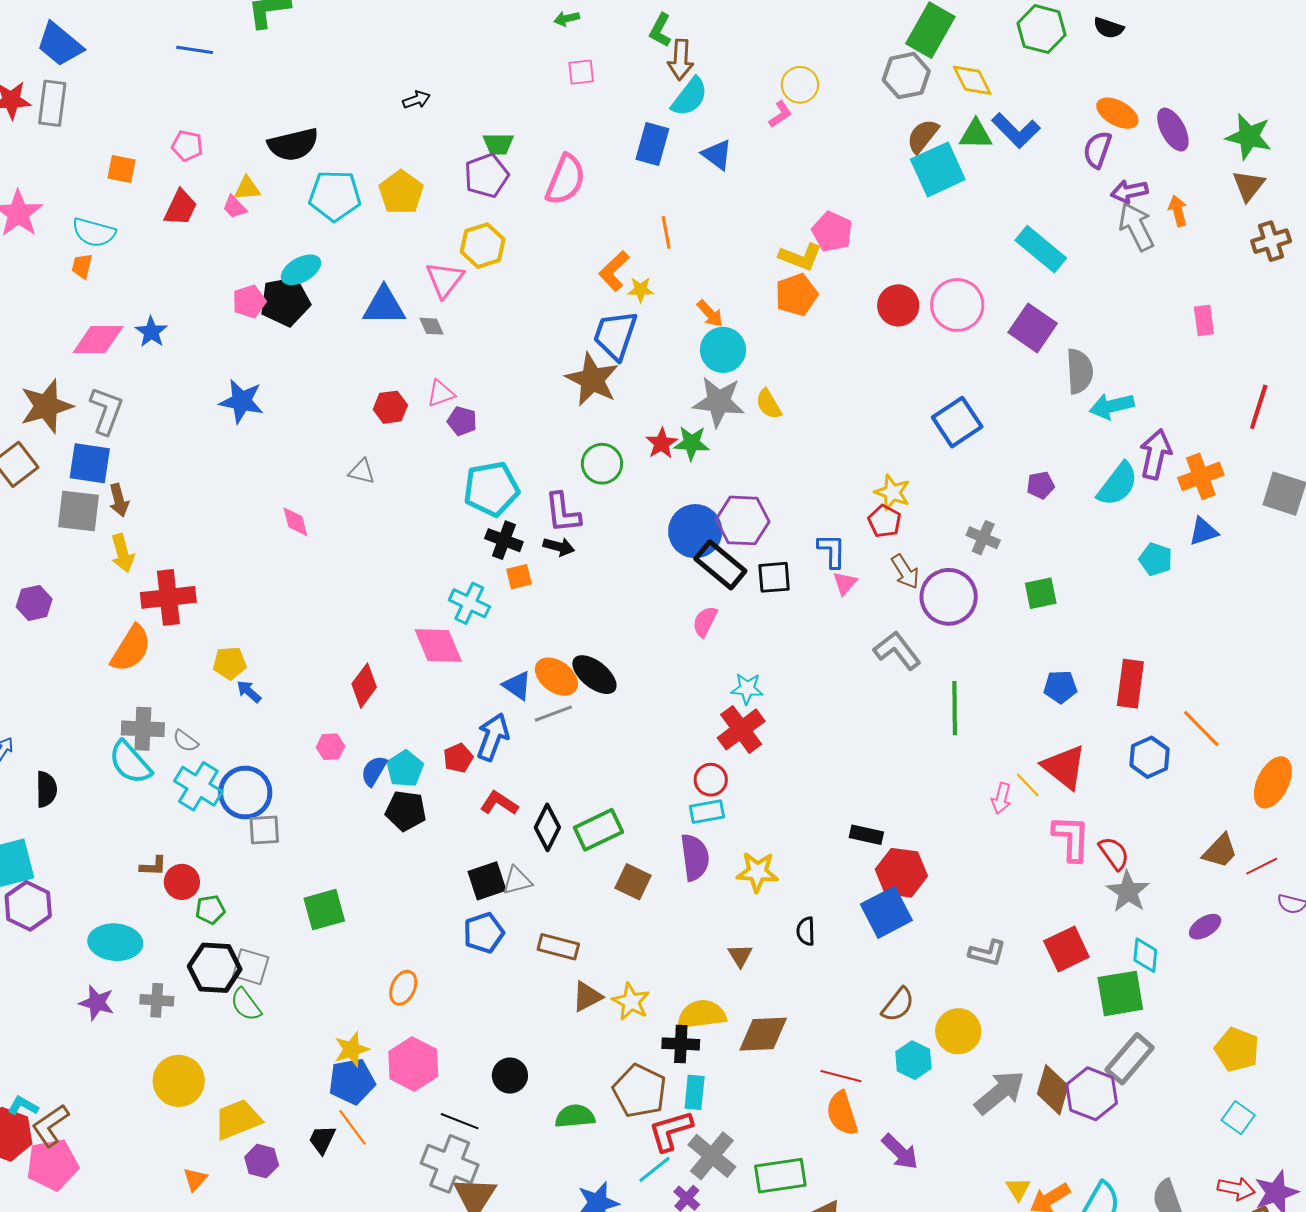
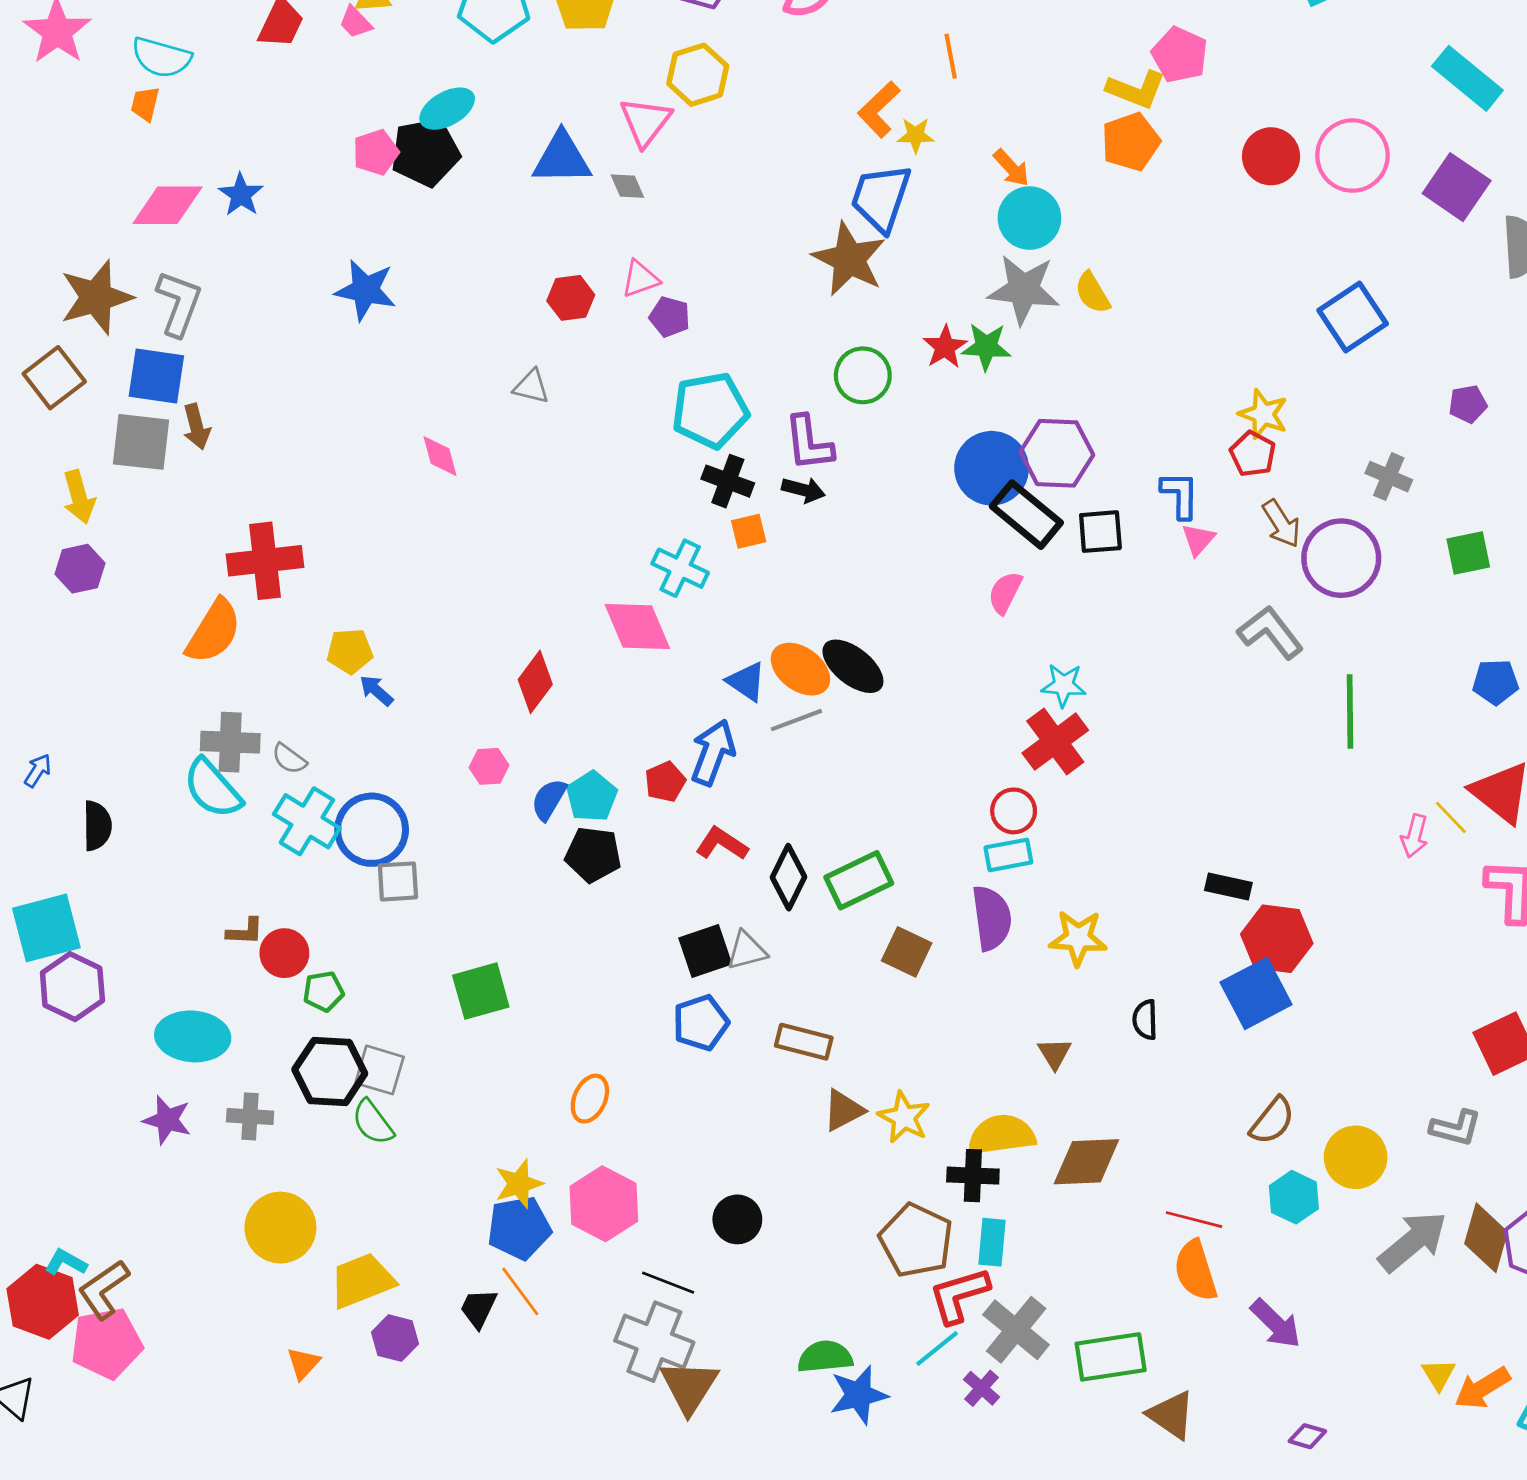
yellow arrow: (122, 553) -> (79, 497), moved
gray L-shape: (987, 953) -> (1456, 1128), moved
green semicircle: (575, 1116) -> (825, 1357), moved

